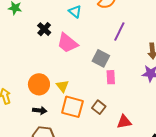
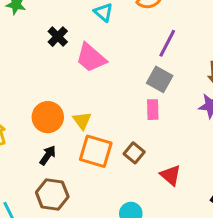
gray square: (101, 58) -> (160, 79), moved
black arrow: (40, 111) -> (48, 155), turned -64
red triangle: (124, 122) -> (171, 175), turned 49

